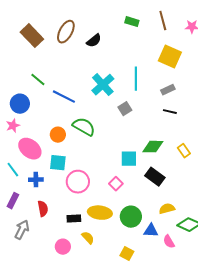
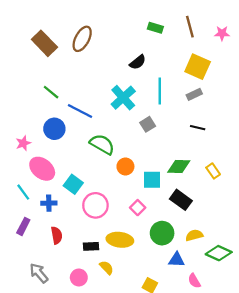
black semicircle: (94, 41) -> (138, 62), moved
gray rectangle: (168, 90) -> (194, 94), moved
blue circle: (20, 104) -> (54, 129), moved
orange circle: (58, 135) -> (125, 167), moved
cyan square: (58, 163) -> (73, 184), turned 30
green circle: (131, 217) -> (162, 233), moved
gray arrow: (22, 230) -> (39, 273), moved, turned -66
pink semicircle: (169, 242) -> (194, 281), moved

